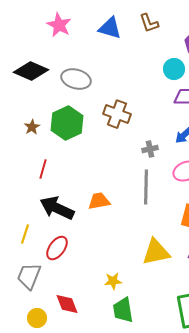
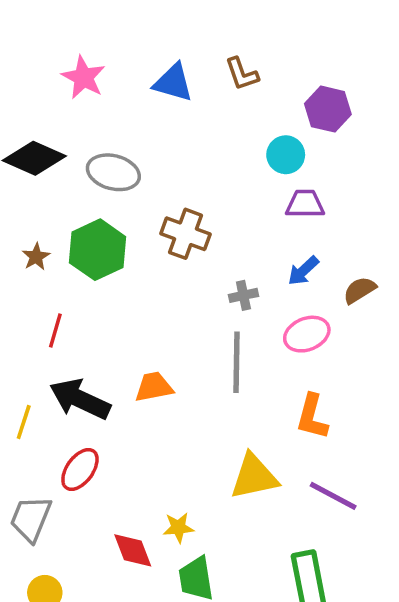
yellow line: (25, 234) -> (24, 422), moved
red diamond: (67, 304) -> (133, 550), moved

